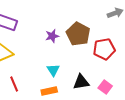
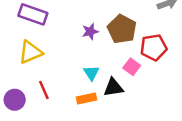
black triangle: (81, 82) -> (113, 88), moved
pink square: (105, 87) -> (132, 67), moved

